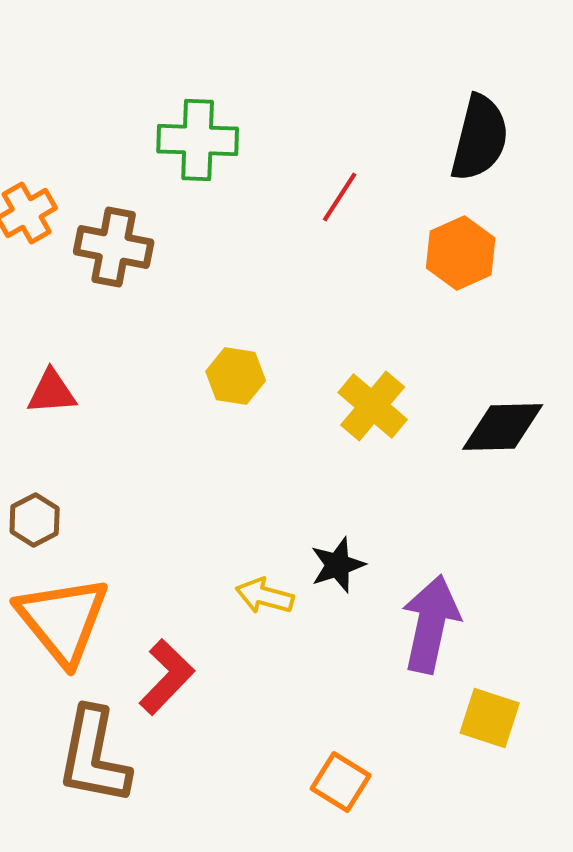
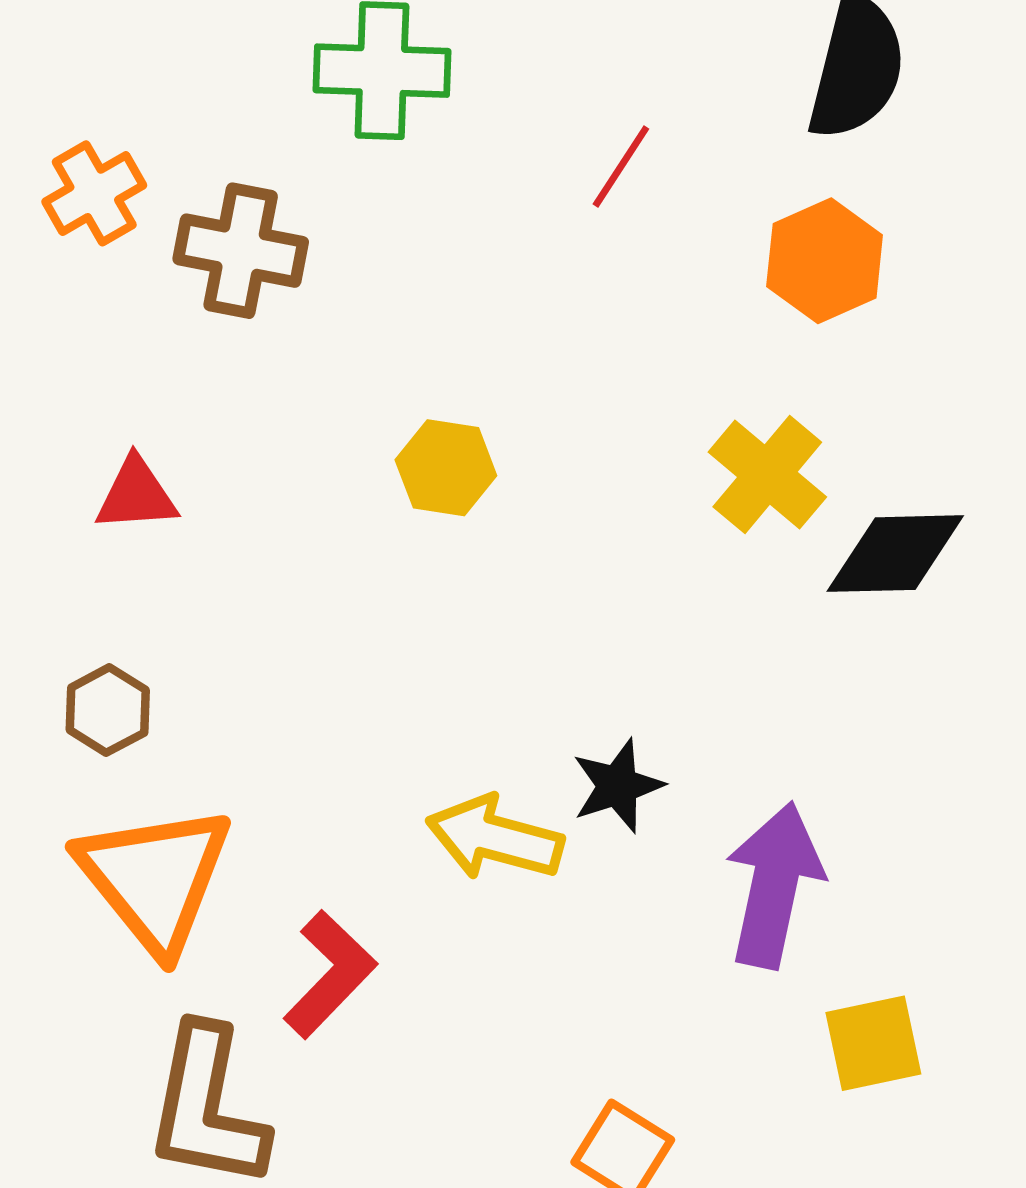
yellow cross: (373, 406) -> (767, 474), moved
yellow arrow: (265, 596) -> (495, 838), size x1.4
yellow square: (490, 718) -> (873, 1043), turned -30

